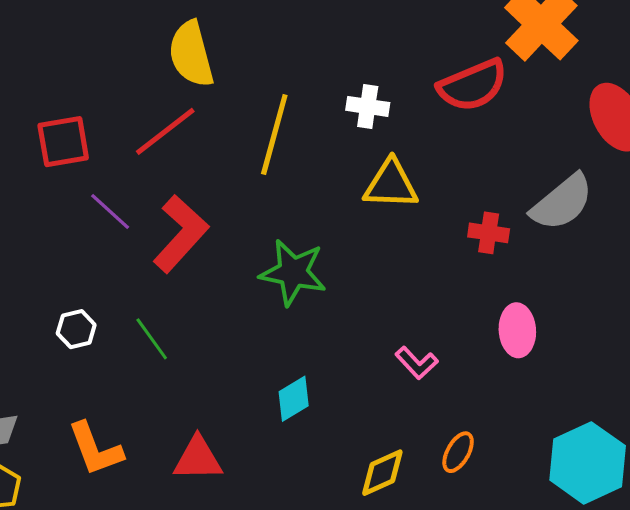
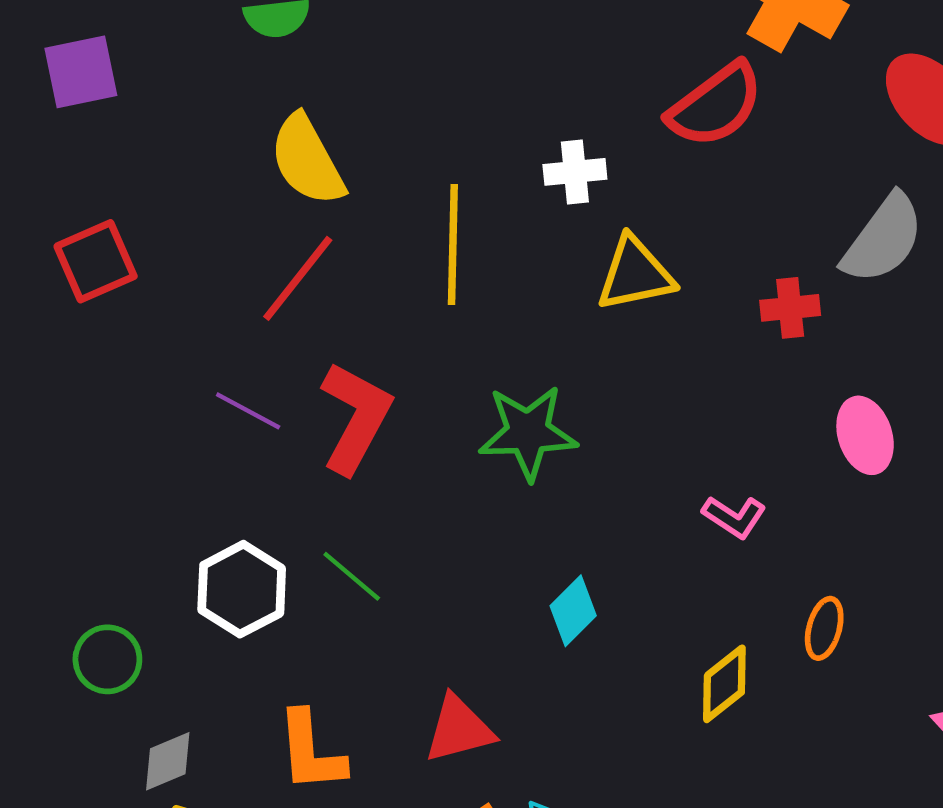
red square: (63, 142) -> (96, 261), moved
white hexagon: (76, 329) -> (242, 589), size x1.6
orange L-shape: (95, 449) -> (311, 752), turned 30

